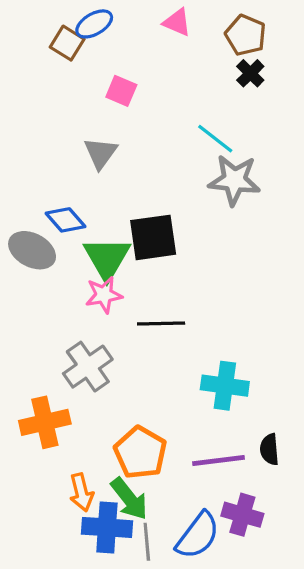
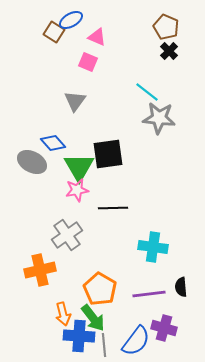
pink triangle: (177, 22) -> (97, 37), moved

